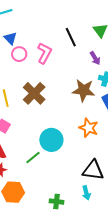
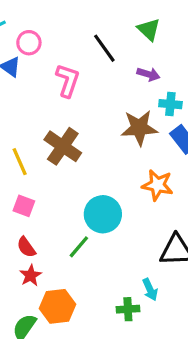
pink circle: (19, 54) -> (29, 43), moved
purple arrow: (95, 58) -> (148, 74), turned -32
cyan arrow: (86, 193) -> (150, 289), moved

